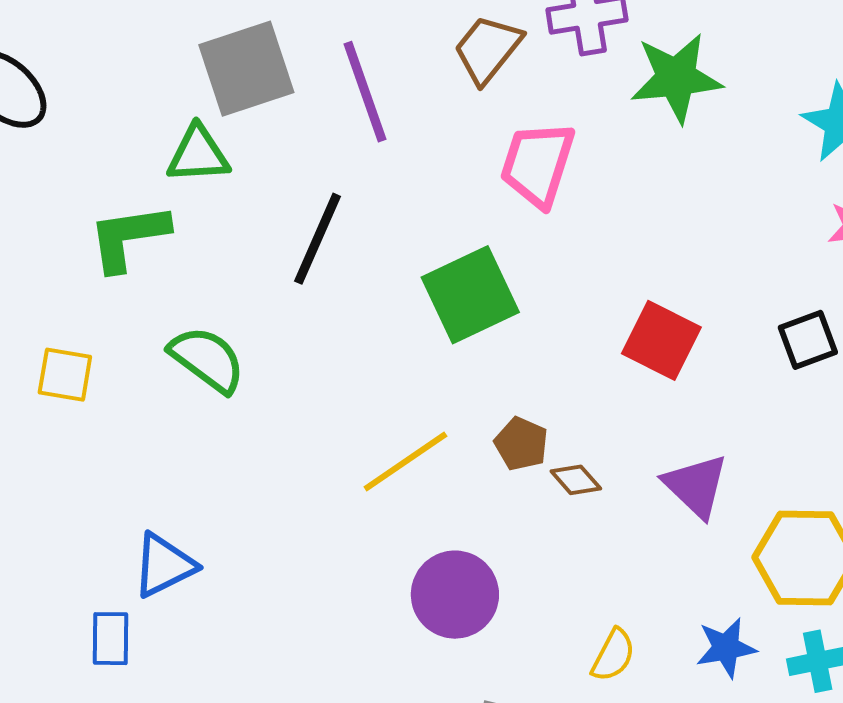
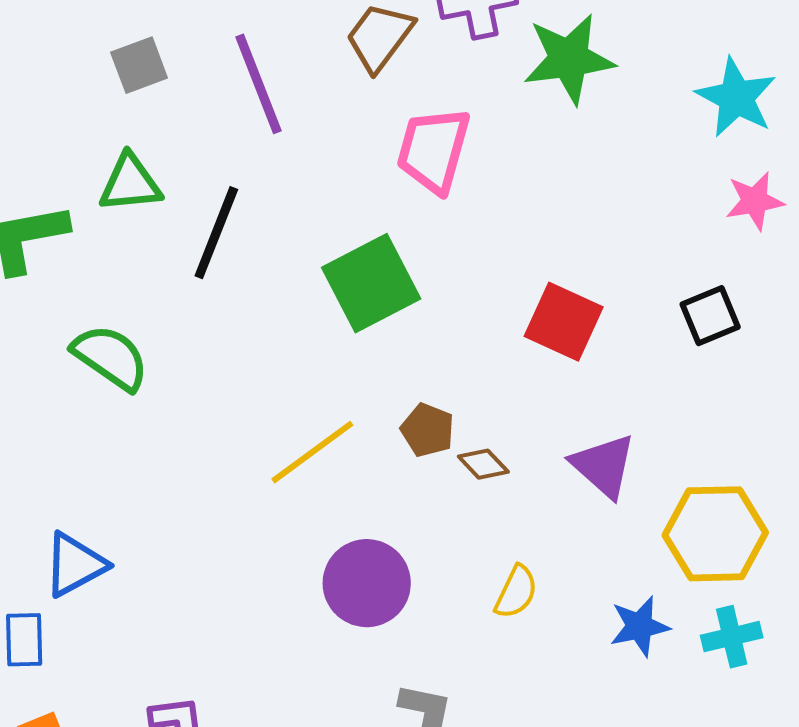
gray square: (246, 69) -> (139, 65), size x0.6
green triangle: (198, 154) -> (130, 183), moved
yellow semicircle: (613, 655) -> (516, 592), moved

